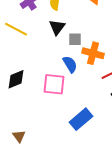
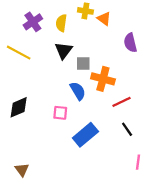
pink square: (54, 84) -> (60, 113), size x0.6
blue rectangle: (81, 119) -> (85, 135), moved

